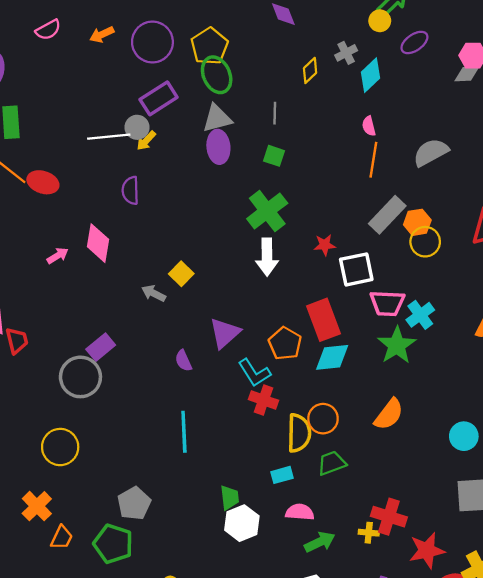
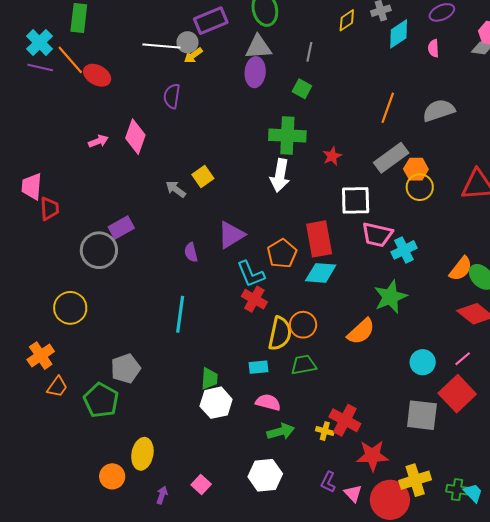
pink semicircle: (369, 126) -> (433, 48), moved
green cross: (267, 211) -> (287, 136), turned 30
red star: (325, 245) -> (332, 156), moved, turned -30
green star: (397, 345) -> (390, 297), moved

